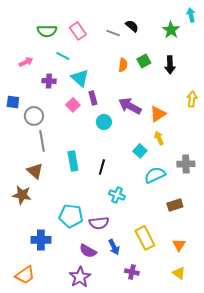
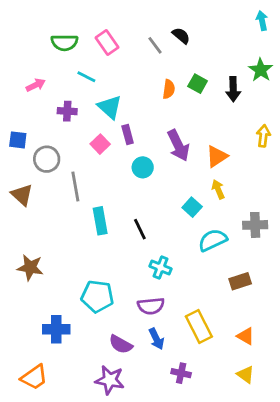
green star: (171, 30) -> (261, 70), moved
gray line: (113, 33) -> (155, 45), turned 32
green square: (144, 61) -> (198, 84), turned -32
purple arrow: (130, 106) -> (178, 145), turned -145
gray line: (42, 141) -> (75, 187), moved
black line: (102, 167) -> (140, 229), turned -42
brown triangle: (35, 171) -> (22, 195), moved
purple semicircle: (99, 223) -> (151, 306), moved
orange triangle: (179, 245) -> (246, 336), turned -32
purple star: (80, 277) -> (110, 380), turned -30

